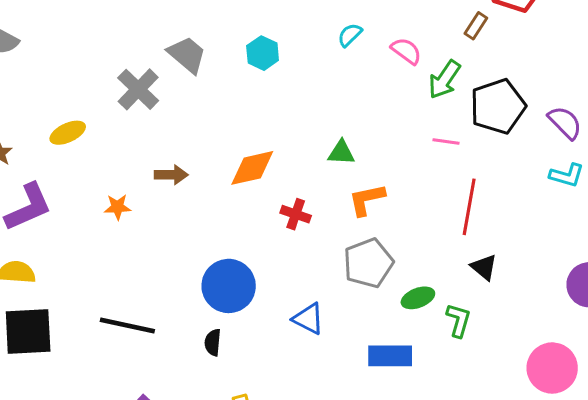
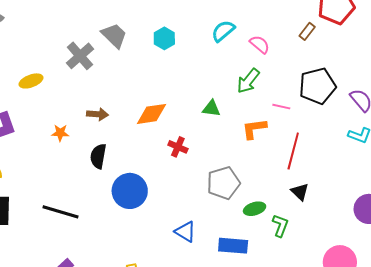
cyan semicircle: (350, 35) -> (223, 31), size x1.4
green arrow: (445, 80) -> (248, 81), moved
orange L-shape: (367, 200) -> (254, 129), moved
blue triangle: (308, 319) -> (185, 232), moved
black semicircle: (213, 342) -> (98, 156), moved, size x1.4

